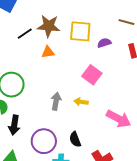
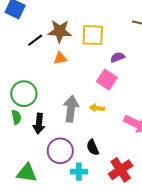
purple semicircle: (104, 43) -> (117, 57), moved
gray arrow: (56, 101) -> (71, 109), size x1.4
black arrow: (14, 125) -> (39, 124), moved

